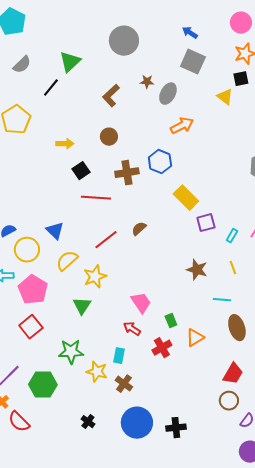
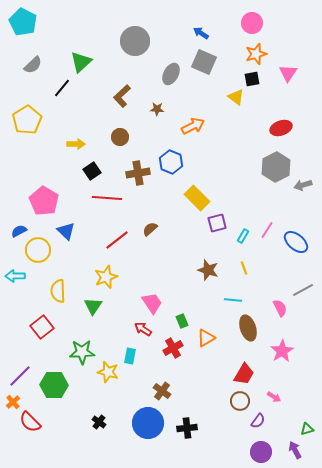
brown star: (147, 82) -> (157, 109), moved
gray ellipse: (168, 94) -> (171, 74), moved
yellow semicircle: (67, 261) -> (58, 291), moved, turned -50
pink pentagon: (33, 290) -> (44, 201), moved
brown cross: (124, 384) -> (162, 391), moved

